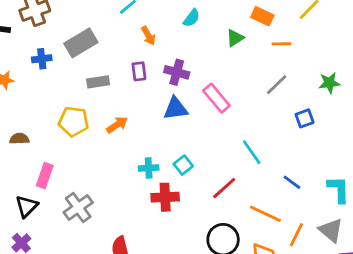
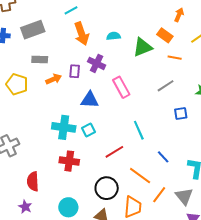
cyan semicircle: (191, 18) -> (114, 36), moved, turned -144
orange arrow: (148, 36) -> (82, 34), size x1.6
green triangle: (235, 38) -> (143, 47), size x1.5
purple rectangle: (139, 71) -> (75, 71), moved
blue triangle: (176, 109) -> (90, 100), moved
orange arrow: (117, 125) -> (54, 79), moved
cyan cross: (149, 168) -> (64, 127), size x1.6
red cross: (165, 197) -> (69, 161), moved

